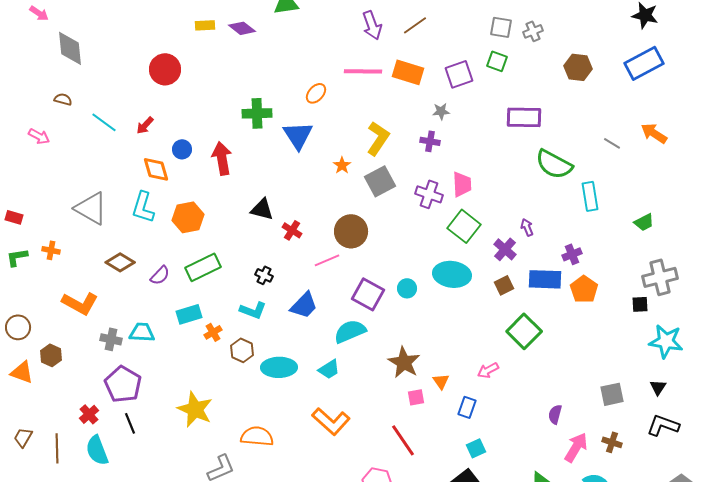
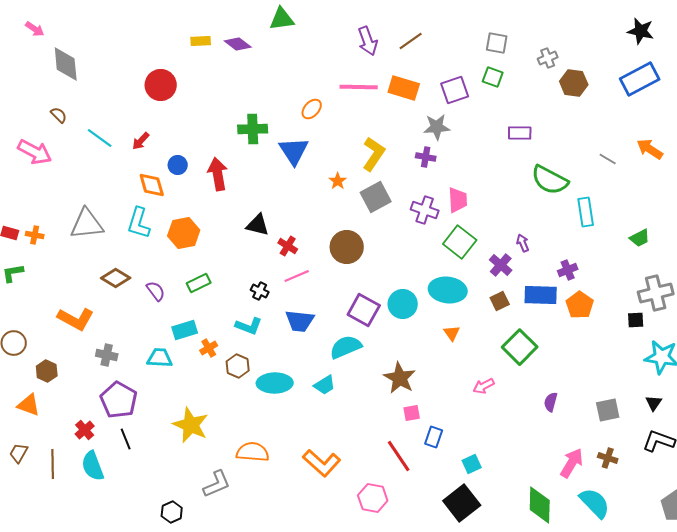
gray cross: (533, 31) -> (548, 58), moved
brown semicircle: (63, 99) -> (59, 115), turned 30
gray star: (441, 111) -> (437, 127), size x1.5
purple rectangle: (524, 117) -> (520, 133), size x0.7
pink arrow: (39, 136) -> (35, 152), size x1.6
gray triangle: (91, 208) -> (87, 224), turned -36
orange cross: (51, 250) -> (35, 235), moved
pink line: (327, 260) -> (297, 276), moved
green rectangle: (203, 267) -> (199, 283), size x0.7
purple semicircle: (160, 275) -> (156, 291), turned -80
cyan circle: (407, 288) -> (403, 304), size x1.5
blue trapezoid: (304, 305) -> (300, 321), turned 52
cyan trapezoid: (142, 332) -> (160, 358), moved
orange triangle: (22, 372) -> (29, 405), moved
orange triangle: (441, 381) -> (452, 333), moved
blue rectangle: (467, 407) -> (434, 437), moved
purple semicircle: (555, 414) -> (551, 402), moved
orange L-shape: (331, 421) -> (322, 463), moved

